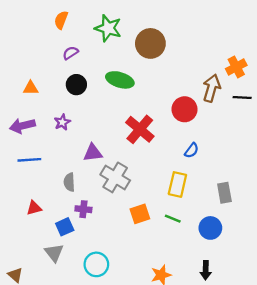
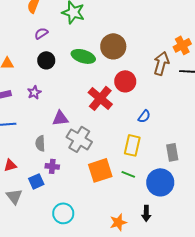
brown circle: (150, 43) -> (113, 46), moved
red circle: (185, 109) -> (125, 81), moved
orange square: (140, 214) -> (100, 170), size x1.4
blue circle: (210, 228) -> (160, 182), size x1.4
gray triangle: (54, 253) -> (14, 196), moved
black arrow: (206, 270) -> (146, 213), moved

